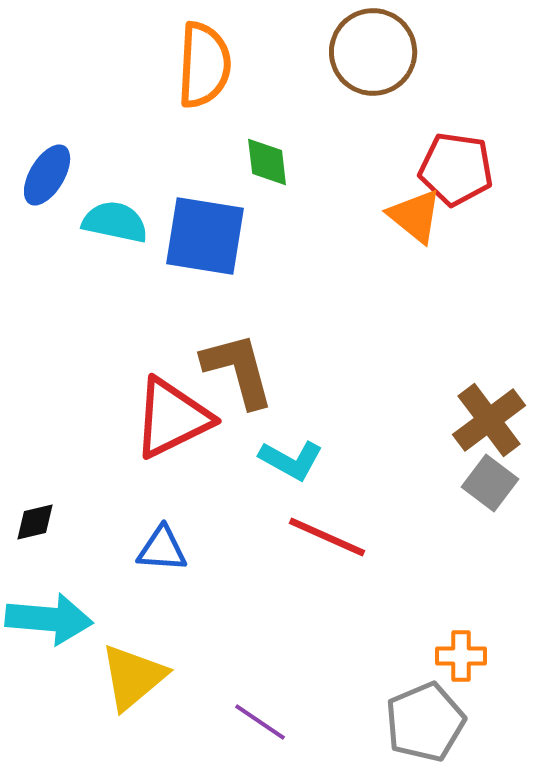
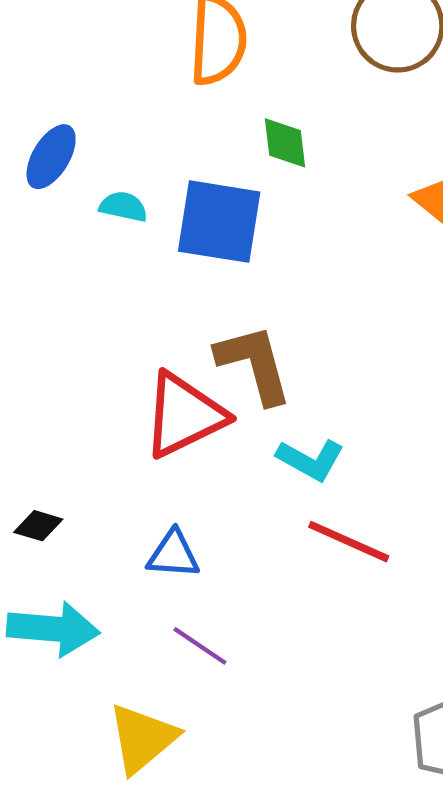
cyan semicircle: (115, 222) -> (123, 207), size x0.7
black diamond: (35, 522) -> (38, 526), turned 30
yellow triangle: (133, 677) -> (143, 738), moved
purple line: (260, 722) -> (200, 646), moved

